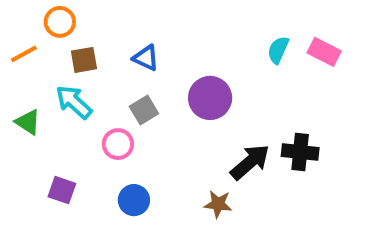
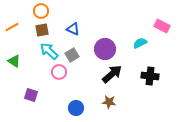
orange circle: (60, 22) -> (41, 11), moved
cyan semicircle: (278, 50) -> (140, 43), moved, turned 40
cyan arrow: (74, 102) -> (49, 51), moved
black arrow: (250, 162) -> (112, 74), moved
blue circle: (134, 200) -> (76, 108), moved

